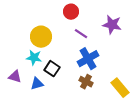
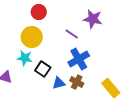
red circle: (71, 12) -> (39, 12), moved
purple star: (112, 25) -> (93, 19), moved
blue triangle: (37, 84) -> (59, 83), moved

